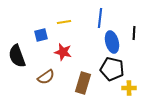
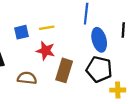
yellow line: (64, 22) -> (47, 28), moved
brown semicircle: (46, 77) -> (27, 78), turned -138
brown rectangle: (83, 83) -> (64, 70), moved

